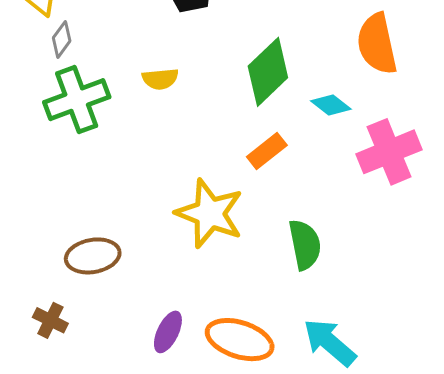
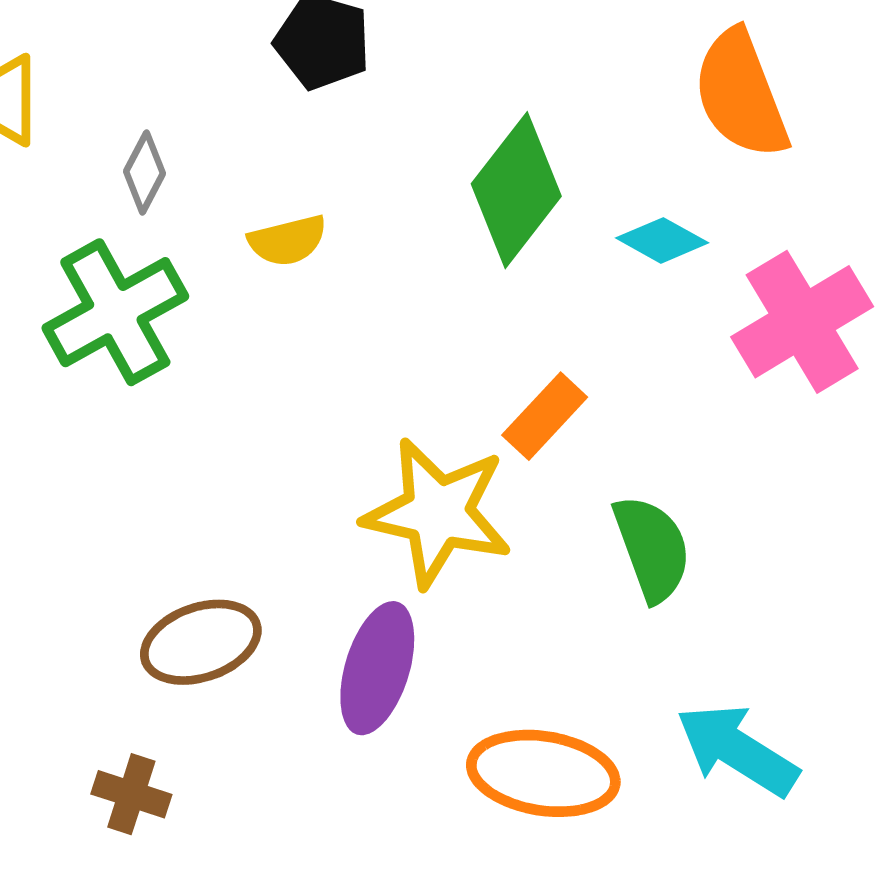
gray diamond: (62, 39) -> (144, 172), moved
orange rectangle: (267, 151) -> (545, 416), moved
purple ellipse: (168, 332) -> (377, 668), moved, size x1.4

